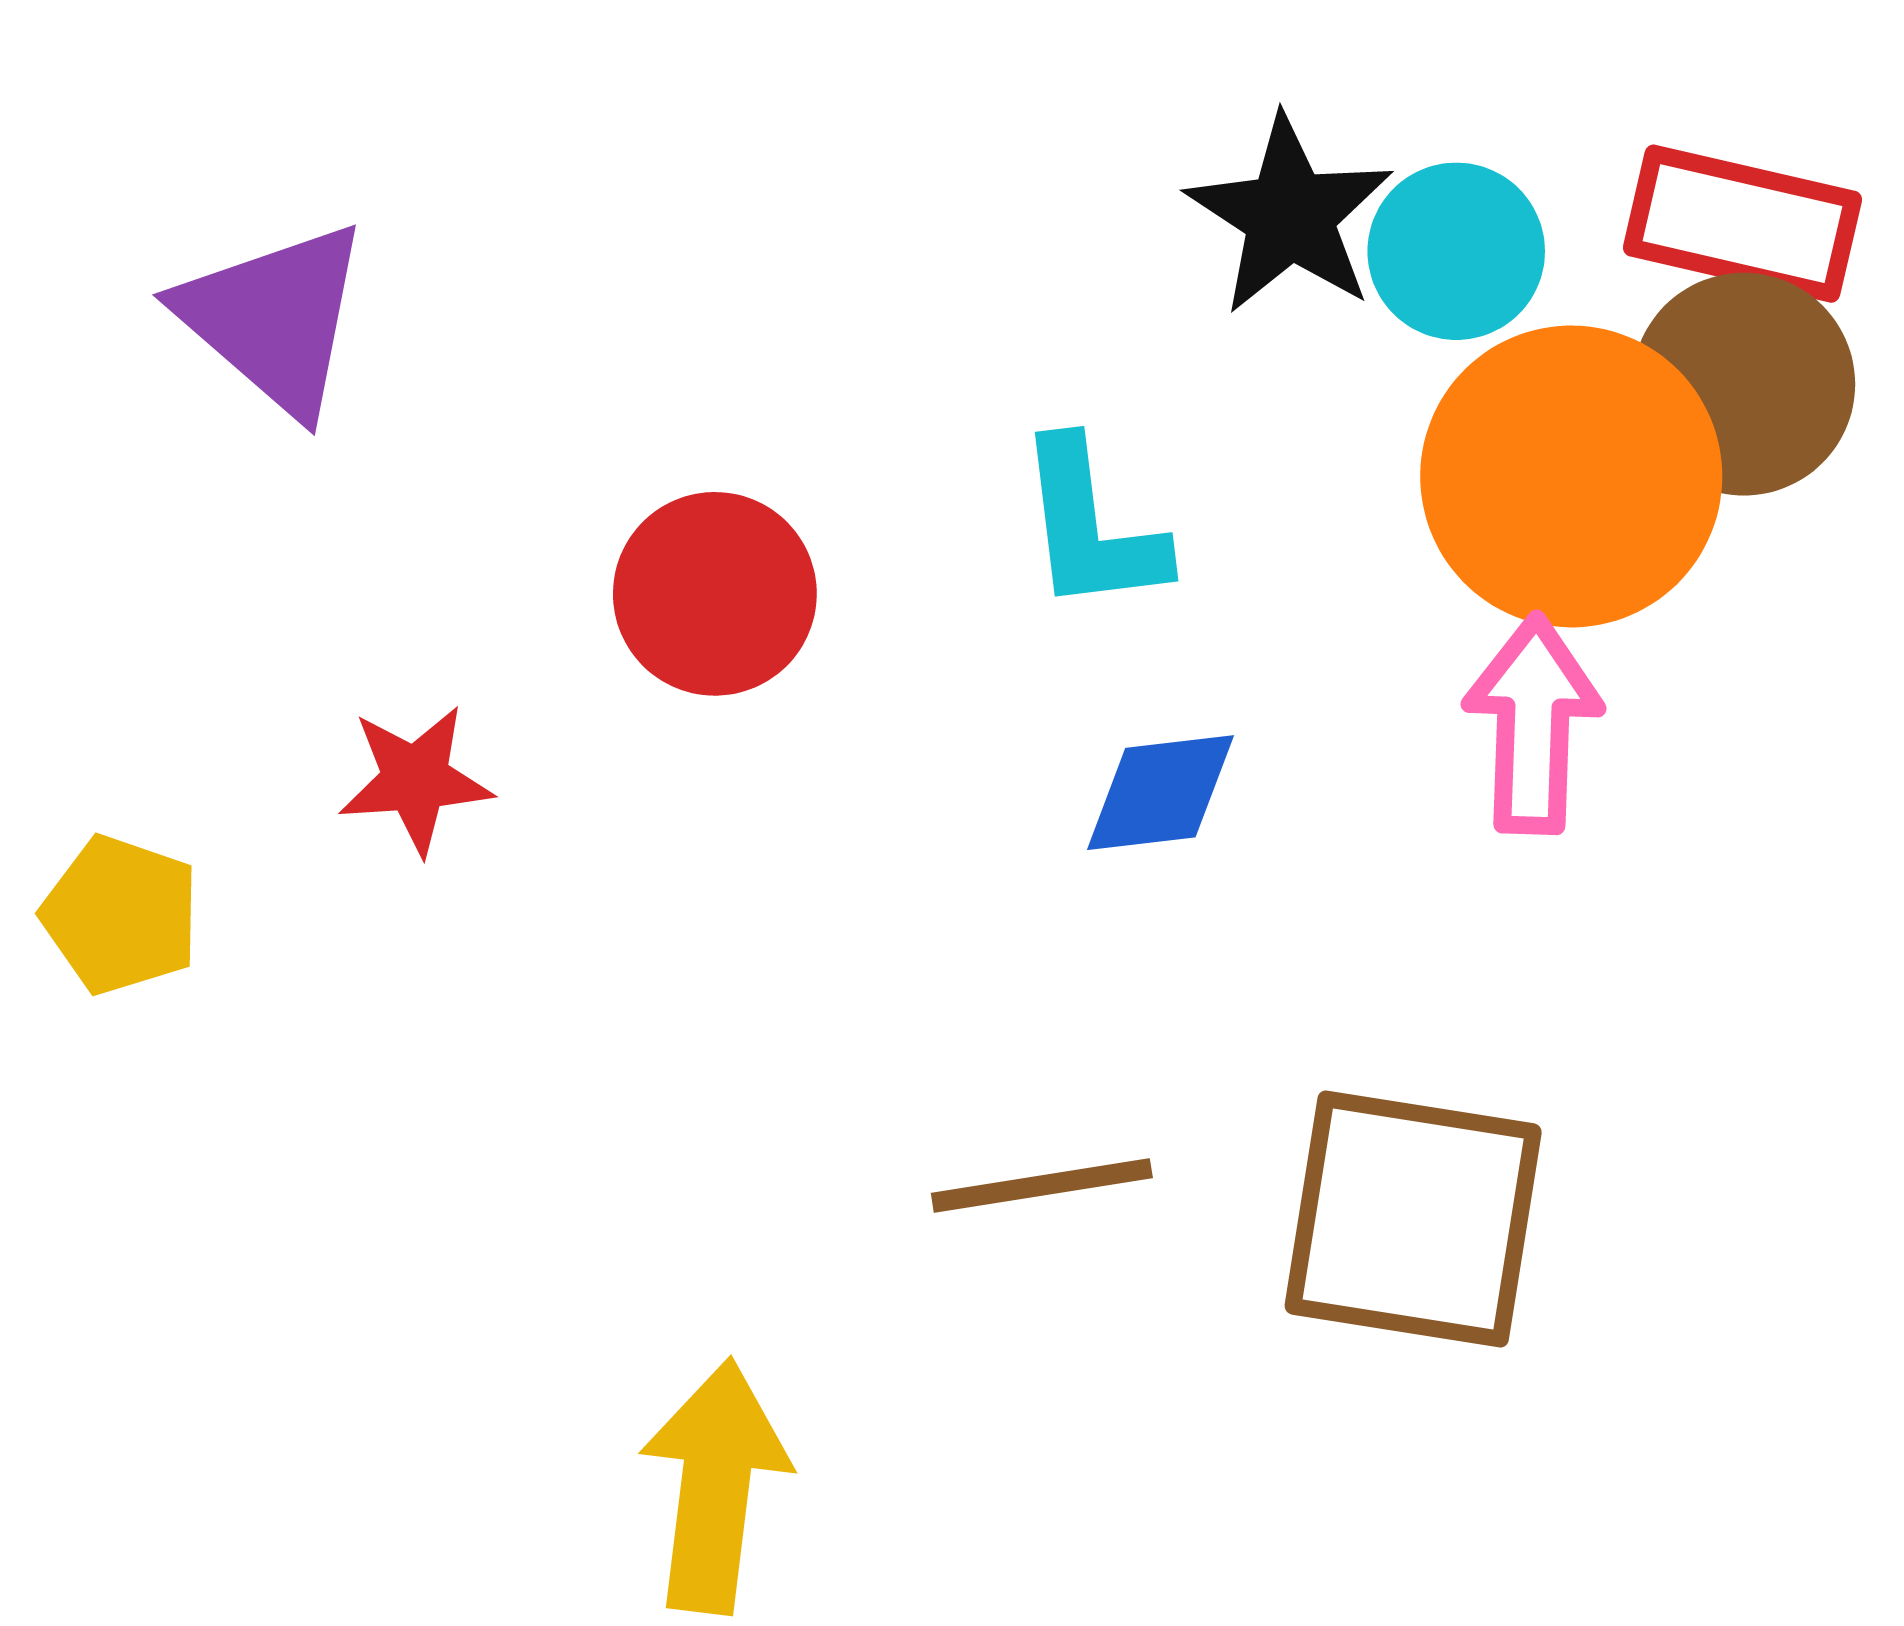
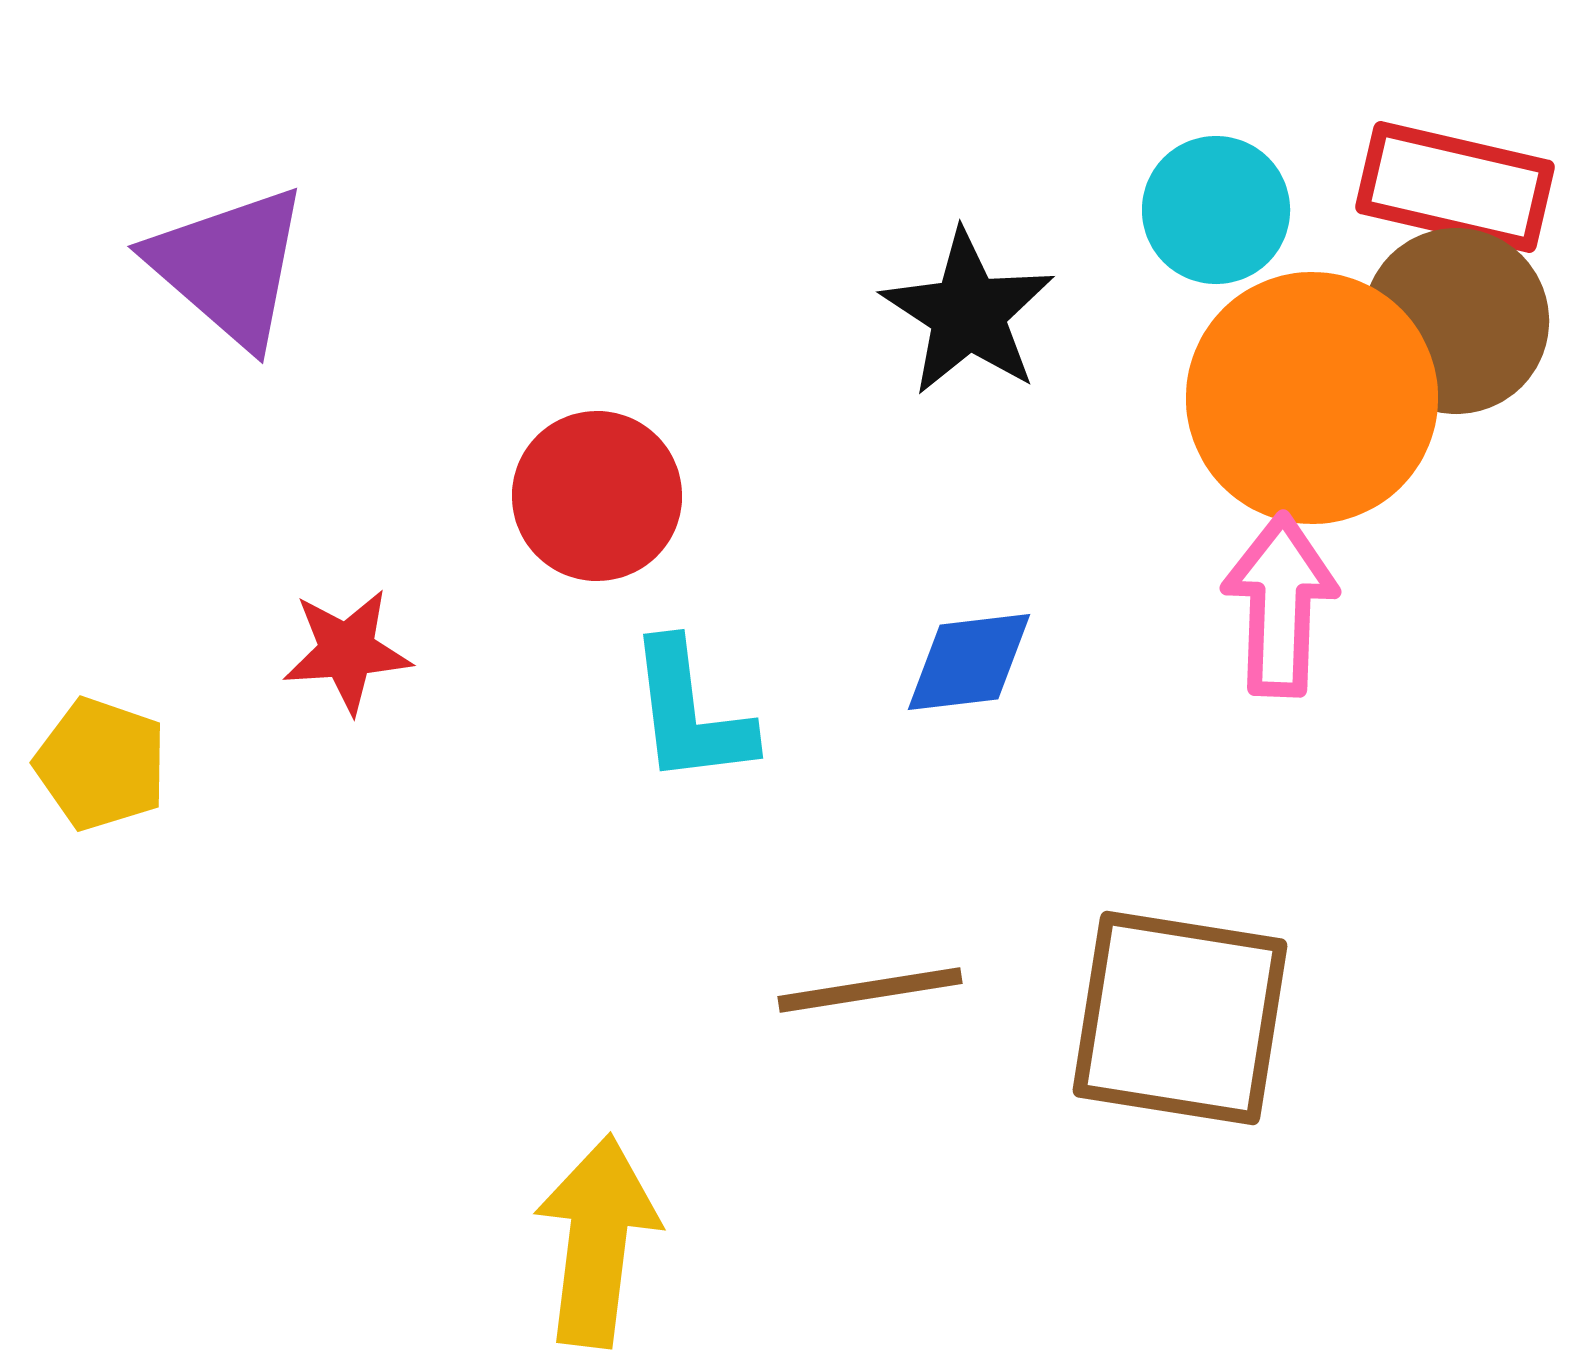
black star: (1290, 215) -> (968, 313), moved
cyan L-shape: (1091, 527) -> (690, 713), moved

